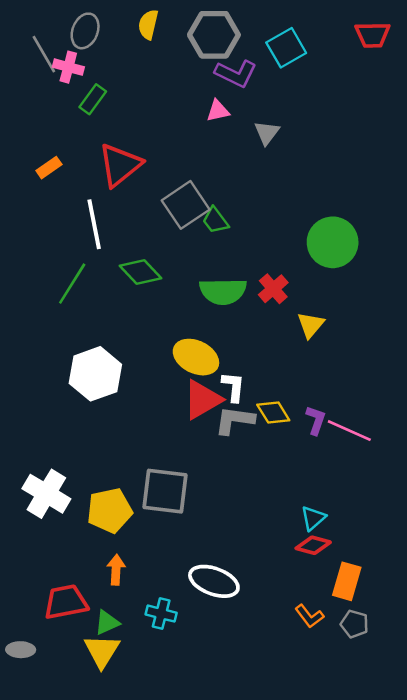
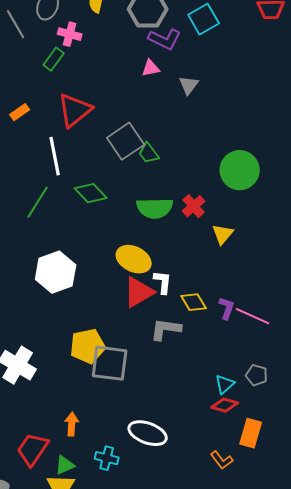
pink cross: (68, 67) -> (70, 34), moved
gray L-shape: (235, 420) -> (166, 329), moved
yellow pentagon: (110, 510) -> (88, 346), moved
red trapezoid: (66, 602) -> (33, 449), turned -45
gray pentagon: (354, 624) -> (257, 375), moved

